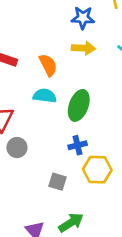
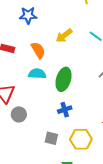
blue star: (83, 18) -> (28, 15), moved
yellow arrow: (83, 48) -> (64, 36), turned 144
yellow hexagon: (97, 170) -> (81, 139), moved

